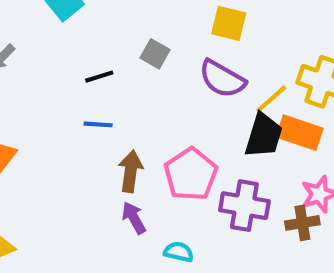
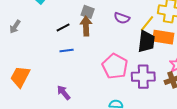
purple semicircle: (222, 79) -> (122, 18), size x0.7
brown arrow: (131, 171) -> (86, 26), moved
purple arrow: (134, 218) -> (64, 93), moved

